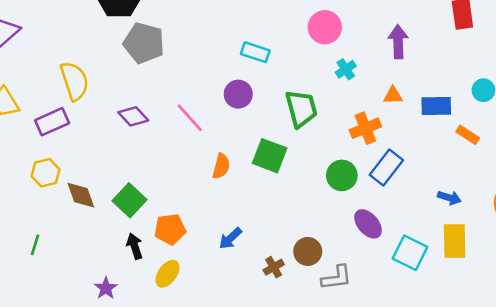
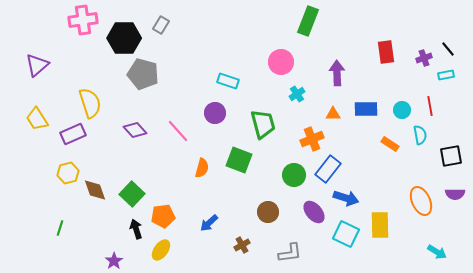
blue rectangle: (436, 106) -> (366, 109), moved
blue arrow: (449, 198) -> (346, 198), moved, size x1.4
brown circle: (308, 251) -> (268, 212), moved

